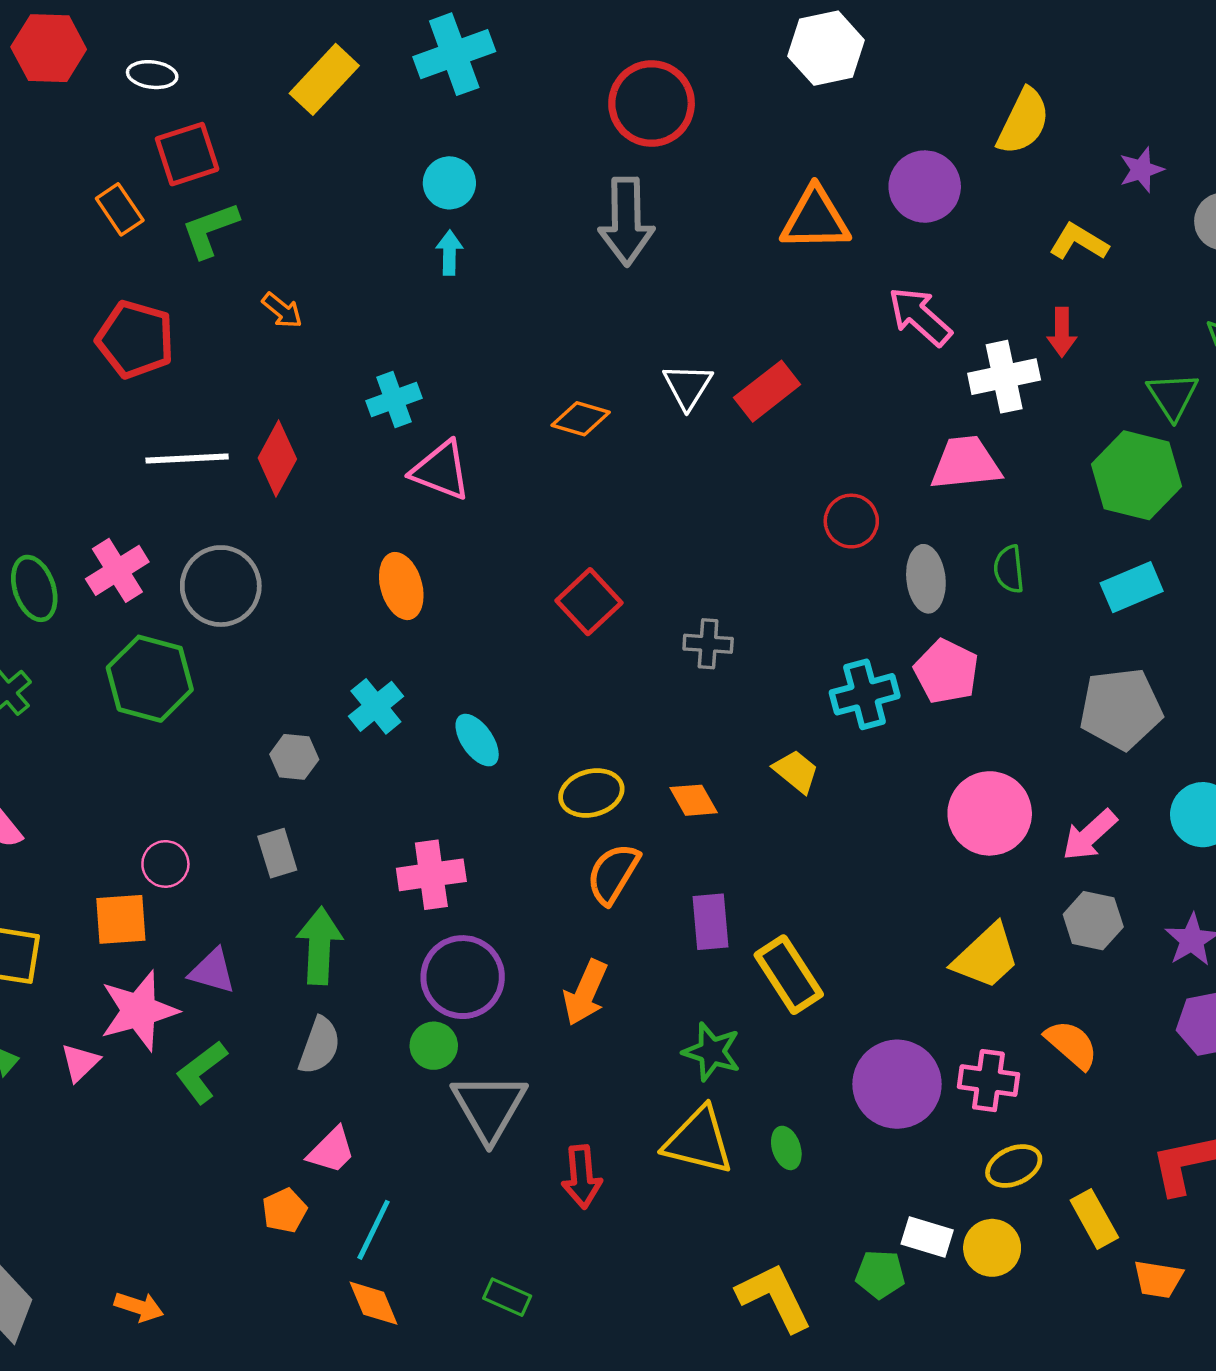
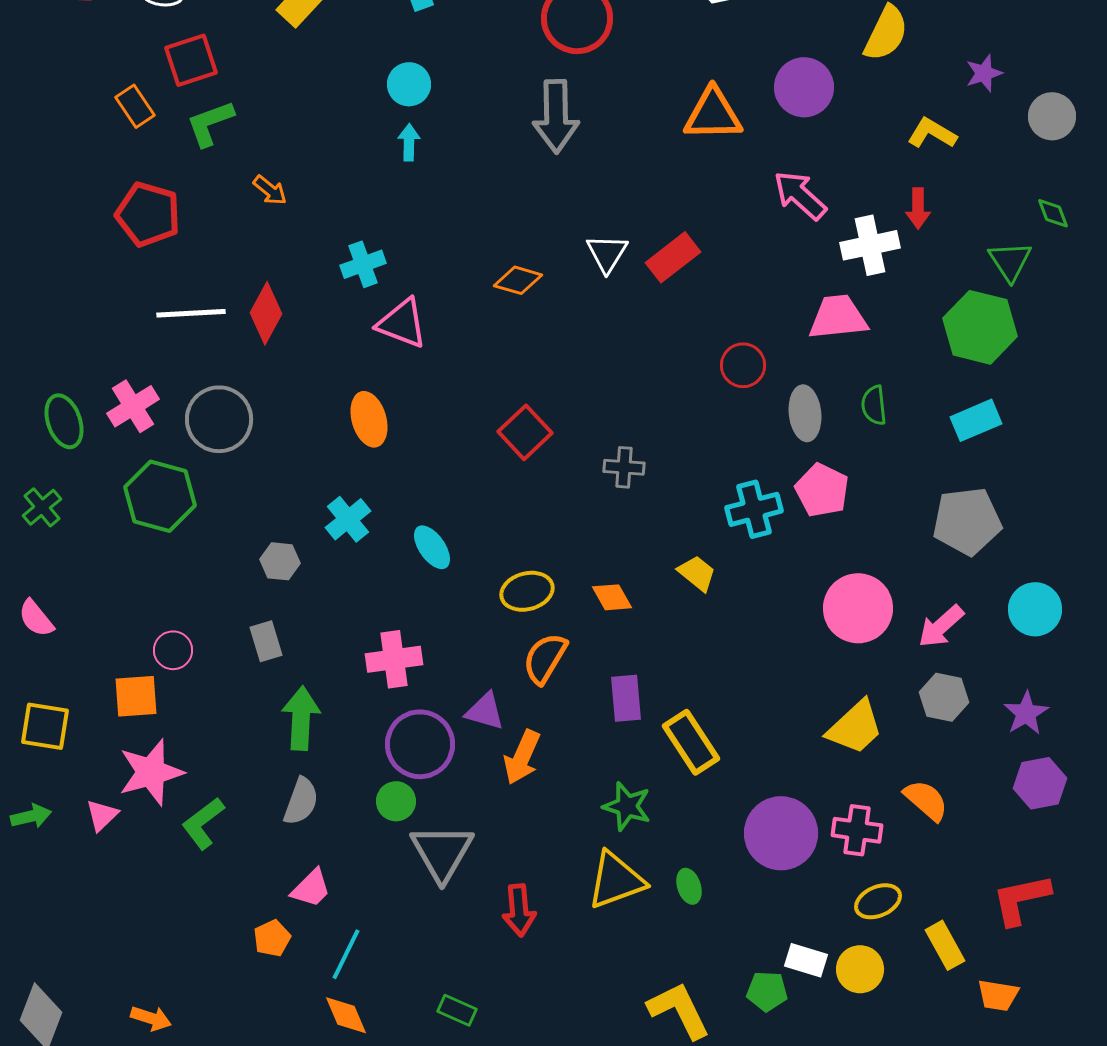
purple triangle: (212, 971) -> (485, 711), moved
yellow triangle: (698, 1141) -> (616, 880), turned -34

